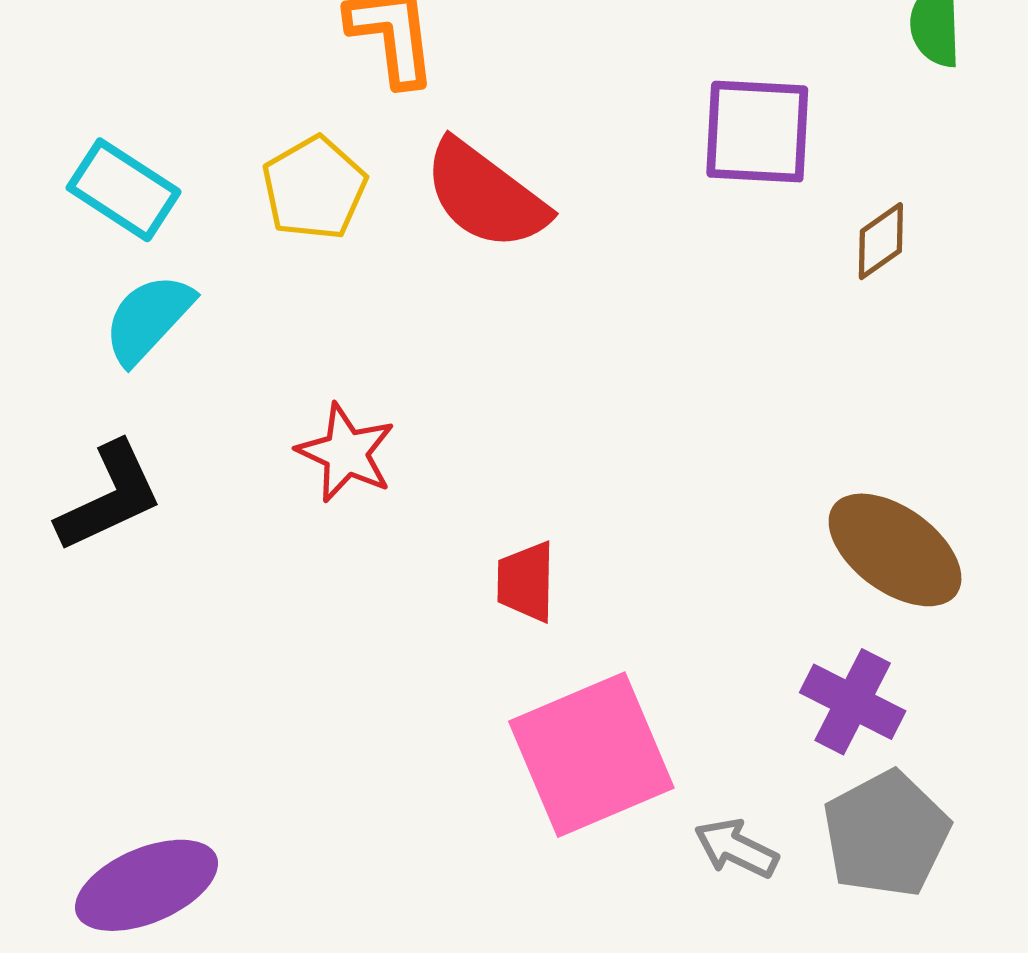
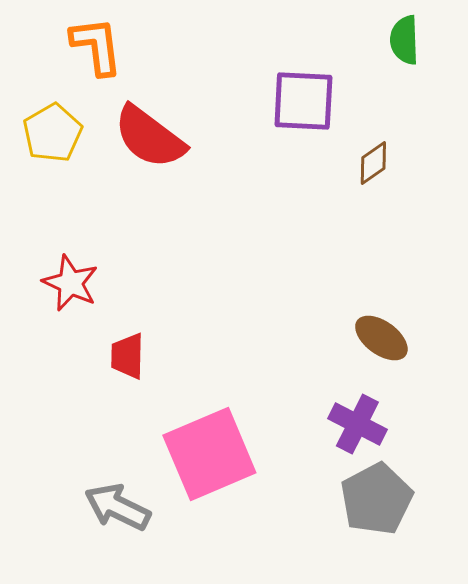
brown ellipse: (895, 550) -> (381, 338), size x0.7
red trapezoid: (526, 582) -> (127, 356), moved
gray arrow: (736, 848) -> (117, 507), moved, size x1.4

